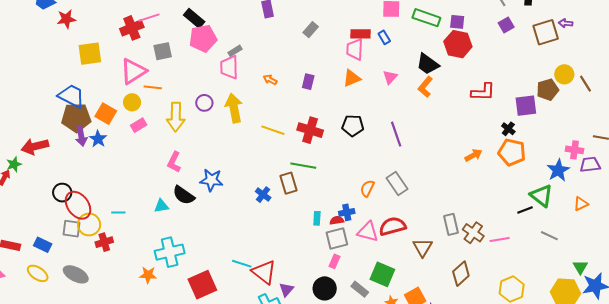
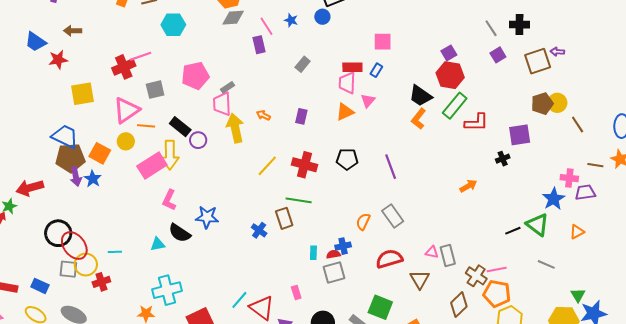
black rectangle: (194, 18) -> (180, 127), moved
green rectangle: (426, 18) -> (455, 106), moved, turned -68
purple square: (457, 22) -> (449, 53), turned -35
blue rectangle: (384, 37) -> (376, 70), turned 64
pink triangle: (390, 77) -> (368, 101), moved
brown line: (585, 84) -> (578, 125), moved
brown pentagon: (548, 90) -> (542, 104), moved
yellow arrow: (234, 108) -> (235, 128), moved
pink rectangle: (139, 125) -> (152, 166), moved, size x1.8
black cross: (508, 129) -> (503, 159), turned 32
yellow line: (273, 130) -> (267, 166), turned -65
orange pentagon: (512, 152) -> (497, 294), moved
black circle: (62, 193) -> (58, 233), size x1.4
black line: (525, 210) -> (513, 231), moved
pink triangle: (368, 232) -> (432, 252), moved, size x0.6
brown cross: (473, 233) -> (476, 276), moved
pink rectangle: (335, 261) -> (296, 292), moved, turned -40
cyan line: (242, 264) -> (239, 300), turned -66

